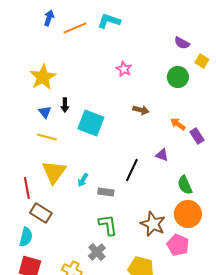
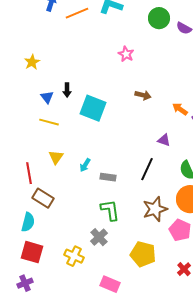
yellow star: (43, 77) -> (32, 62), moved, size x0.6
green circle: (178, 77) -> (159, 18), moved
black line: (132, 170) -> (147, 169), moved
yellow triangle: (54, 172) -> (56, 157), size x0.6
brown star: (153, 224) -> (155, 209), turned 30

